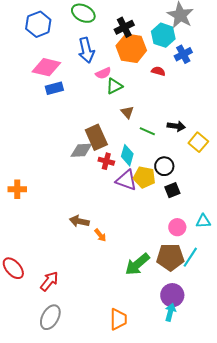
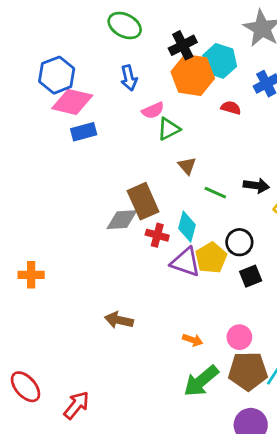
blue hexagon: (38, 24) -> (57, 75), moved
cyan hexagon: (163, 35) -> (220, 61), moved
blue arrow: (86, 50) -> (129, 78), size x0.7
yellow pentagon: (144, 177) -> (211, 258), turned 30
pink circle: (177, 227) -> (239, 337), moved
orange arrow: (100, 235) -> (193, 340), moved, turned -32

